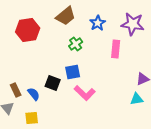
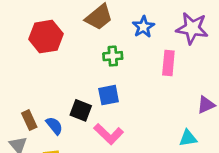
green cross: (76, 44) -> (113, 56), turned 32
pink L-shape: (85, 93) -> (109, 134), moved
cyan triangle: (137, 99) -> (188, 138), moved

